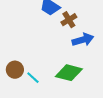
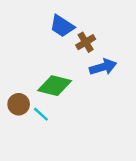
green diamond: (69, 73) -> (55, 86), moved

